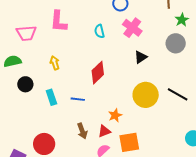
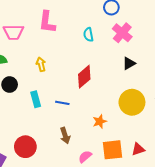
red triangle: (104, 131) -> (138, 149), moved

